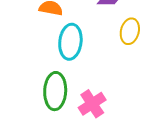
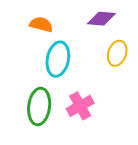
pink cross: (92, 104) -> (80, 106), moved

